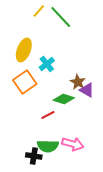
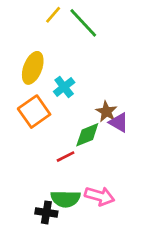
green diamond: (64, 99) -> (87, 135), turned -40

